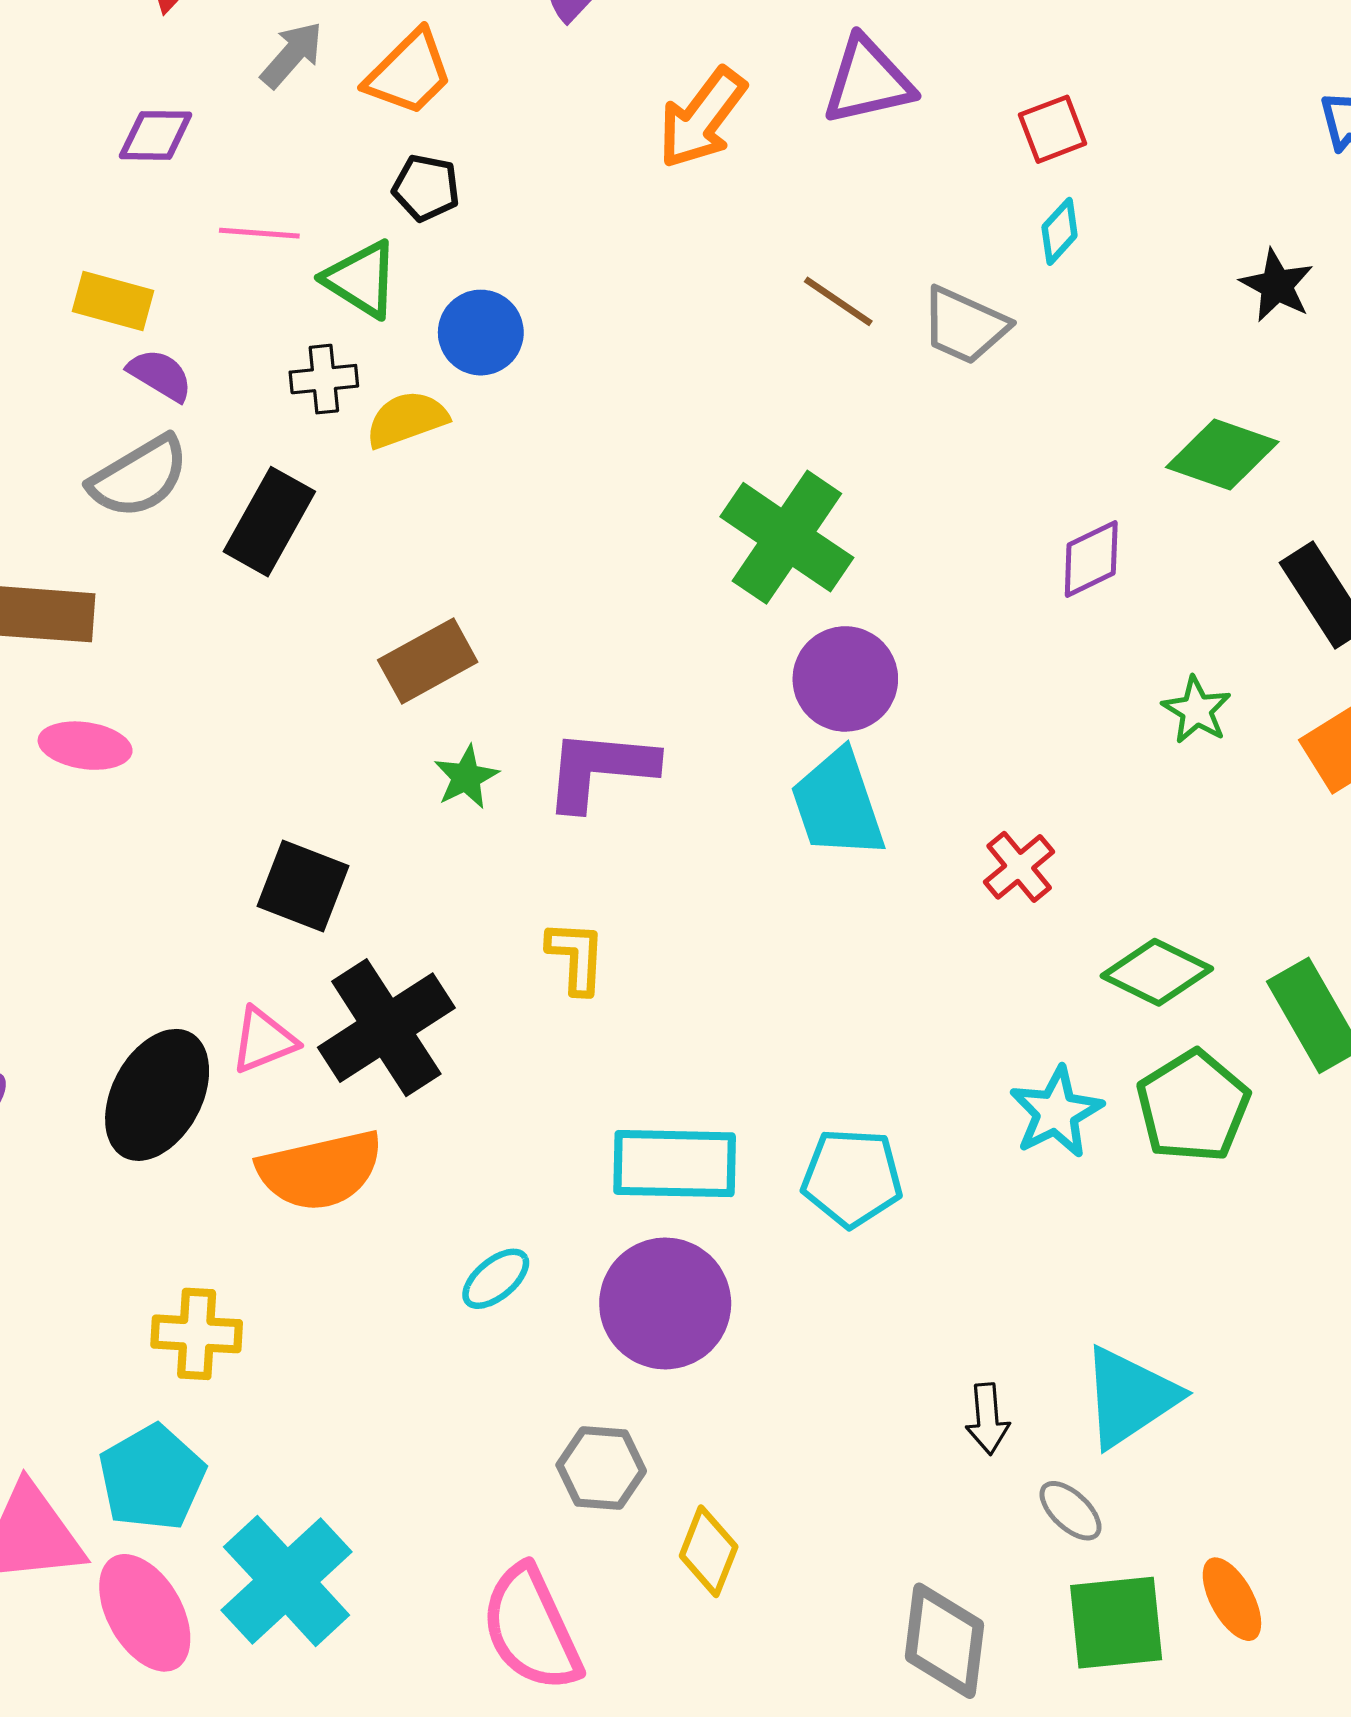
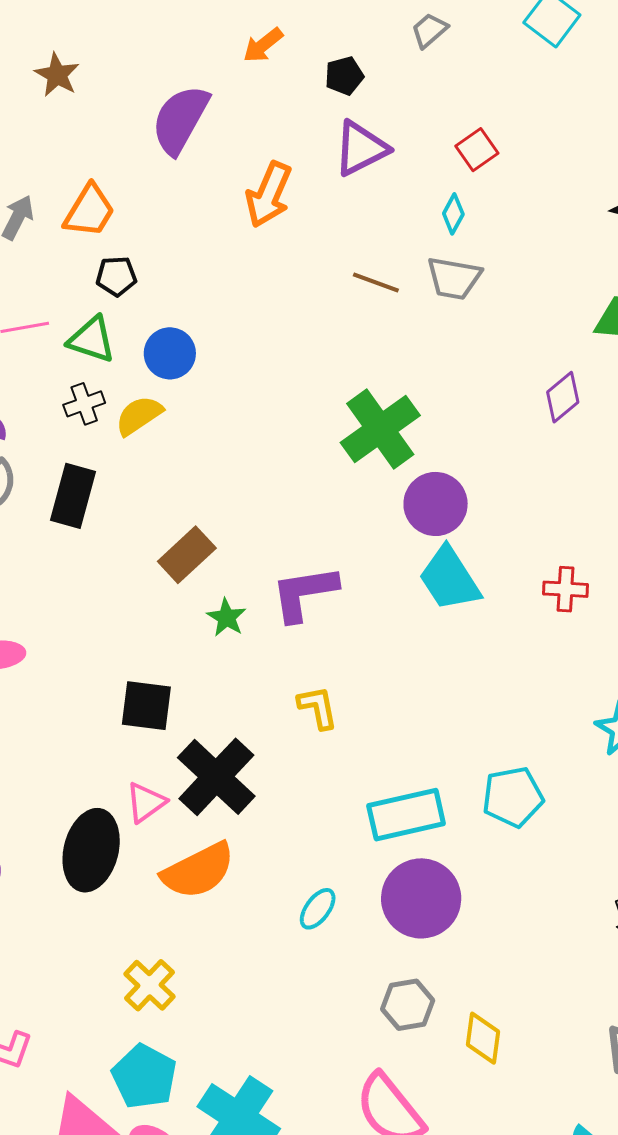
cyan diamond: (1060, 231) -> (453, 214), moved
green cross: (787, 537) -> (380, 429), turned 34
red cross: (1019, 867) -> (566, 589), turned -33
yellow cross: (197, 1334) -> (149, 985), turned -36

